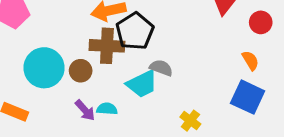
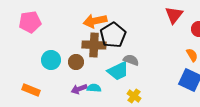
cyan circle: (44, 68) -> (51, 60), size x0.7
purple arrow: (85, 110) -> (79, 89), turned 112
yellow cross: (190, 121) -> (134, 96), moved

